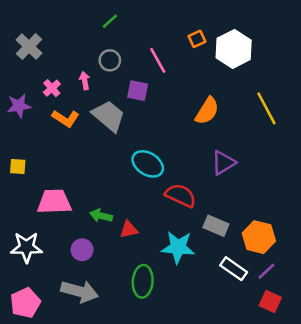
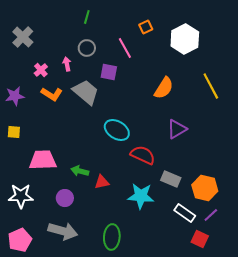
green line: (110, 21) -> (87, 17), turned -32
orange square: (197, 39) -> (146, 27), moved
purple star: (19, 106) -> (15, 96), moved
green ellipse: (143, 281) -> (112, 237), moved
red square: (270, 302) -> (200, 239), moved

